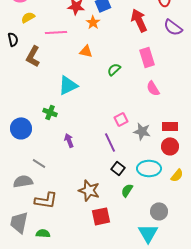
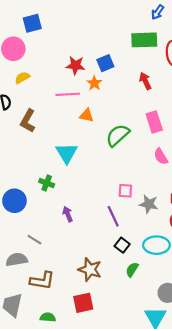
red arrow: (139, 20) -> (145, 81), size x0.7
pink line: (56, 32) -> (68, 94), moved
green semicircle: (114, 69) -> (118, 135), size x1.6
cyan triangle: (68, 85) -> (67, 153), turned -35
pink square: (121, 119) -> (125, 191), turned 32
red square: (101, 216) -> (83, 303), moved
green semicircle: (43, 233) -> (48, 317), moved

